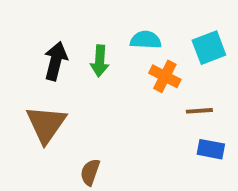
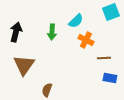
cyan semicircle: (146, 40) -> (76, 21), turned 133
cyan square: (209, 48) -> (111, 12), moved
black arrow: (56, 61) -> (16, 32), moved

